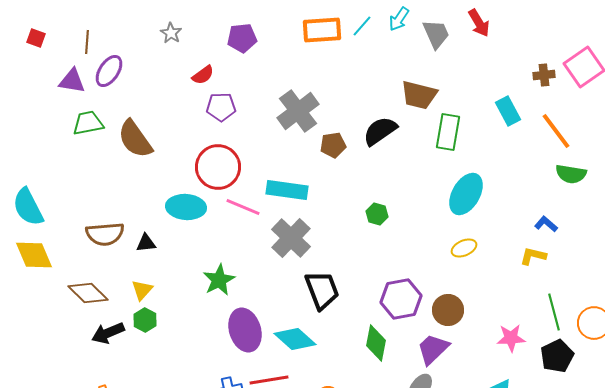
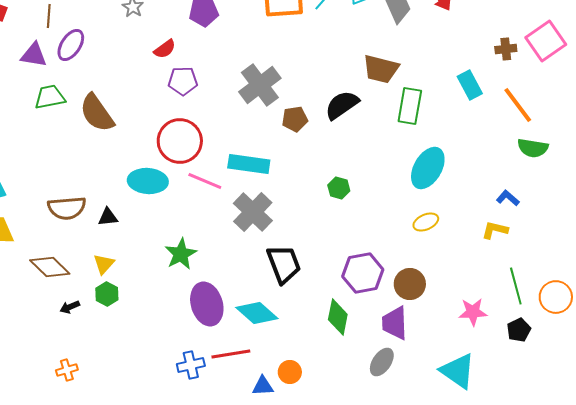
black arrow: (108, 333) -> (70, 307), size x0.6
purple trapezoid: (433, 349) -> (395, 323), turned -48
black pentagon: (557, 356) -> (519, 330), size x0.7

